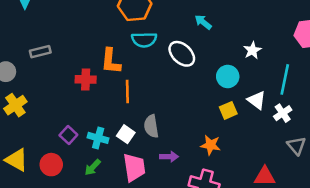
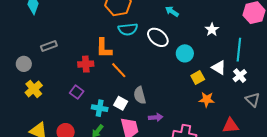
cyan circle: (228, 76) -> (185, 53), moved
orange line: (127, 91) -> (119, 70), turned -36
purple square: (68, 135) -> (77, 92), moved
orange star: (211, 145) -> (207, 100), moved

